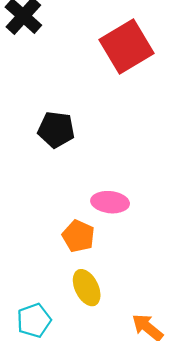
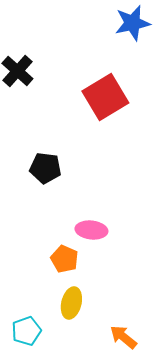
yellow ellipse: (87, 288) -> (71, 303), turned 40

